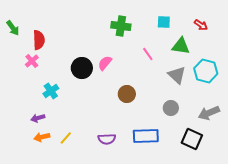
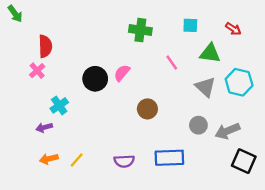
green arrow: (13, 28) -> (15, 14), moved
gray arrow: (209, 113) -> (227, 131), moved
purple arrow: (38, 118) -> (44, 127), moved
black square: (192, 139) -> (244, 161), moved

